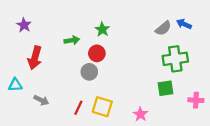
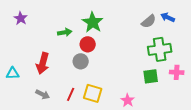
green star: (102, 29) -> (93, 22), size x1.5
red arrow: (35, 58) -> (43, 63), moved
gray arrow: (41, 100) -> (43, 94), moved
pink cross: (196, 100) -> (177, 72), moved

